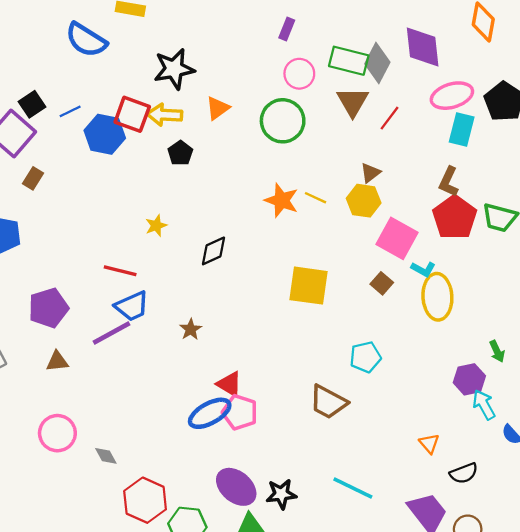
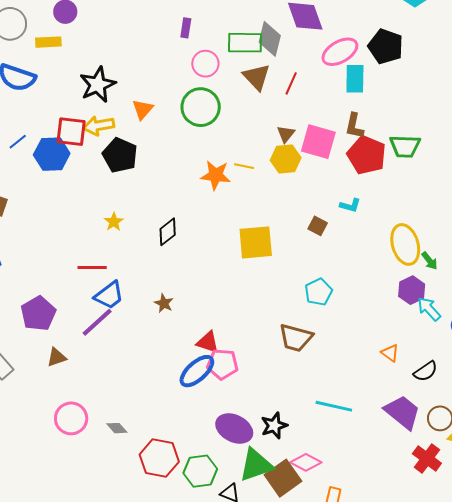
black pentagon: (180, 153) -> (120, 155), size x1.6
pink square: (397, 238) -> (318, 142), moved
yellow ellipse: (437, 297) -> (405, 244), moved

